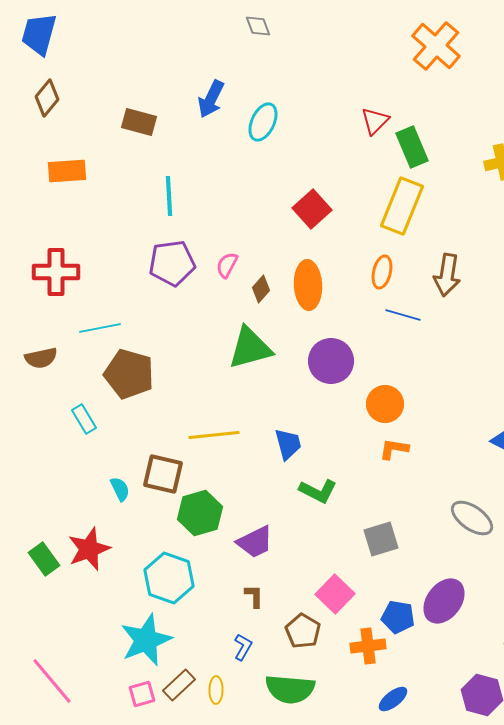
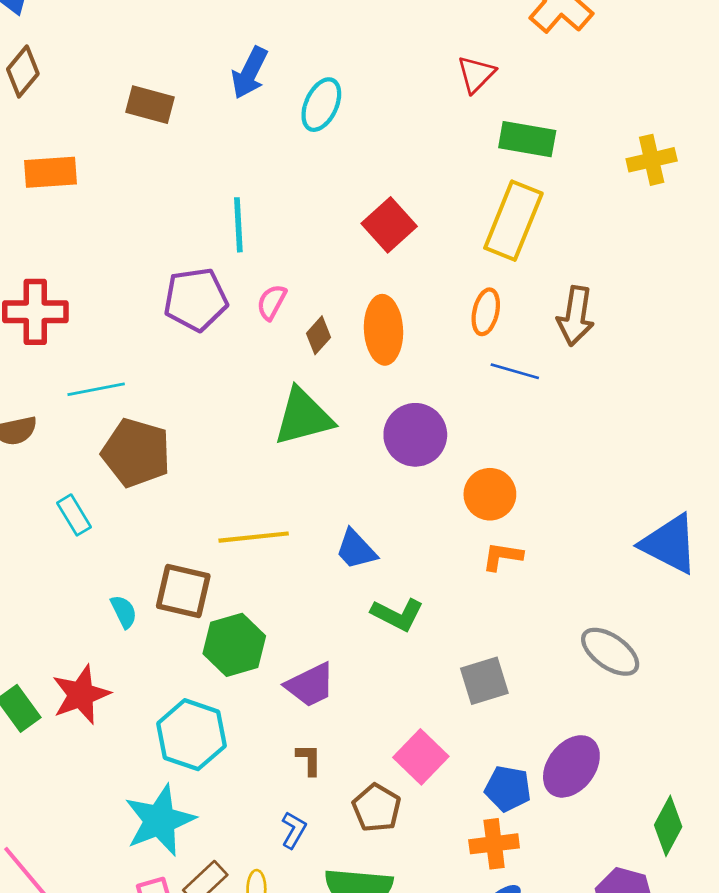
red triangle: (375, 121) -> (476, 74), moved
green rectangle: (412, 147) -> (527, 139), turned -57
cyan line: (169, 196) -> (238, 225), moved
blue trapezoid: (288, 444) -> (356, 549), turned 152
orange cross: (368, 646) -> (494, 844), moved

